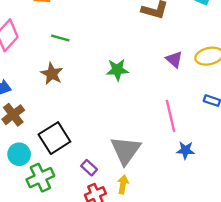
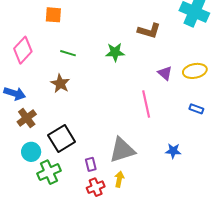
green star: (117, 70) -> (115, 52), moved
pink line: (171, 116) -> (146, 104), moved
gray triangle: (126, 150) -> (122, 150), turned 36
purple rectangle: (89, 168) -> (91, 164), turned 32

